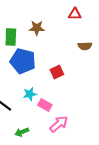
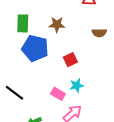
brown star: (37, 28) -> (57, 24), moved
cyan star: (30, 94) -> (77, 86), moved

